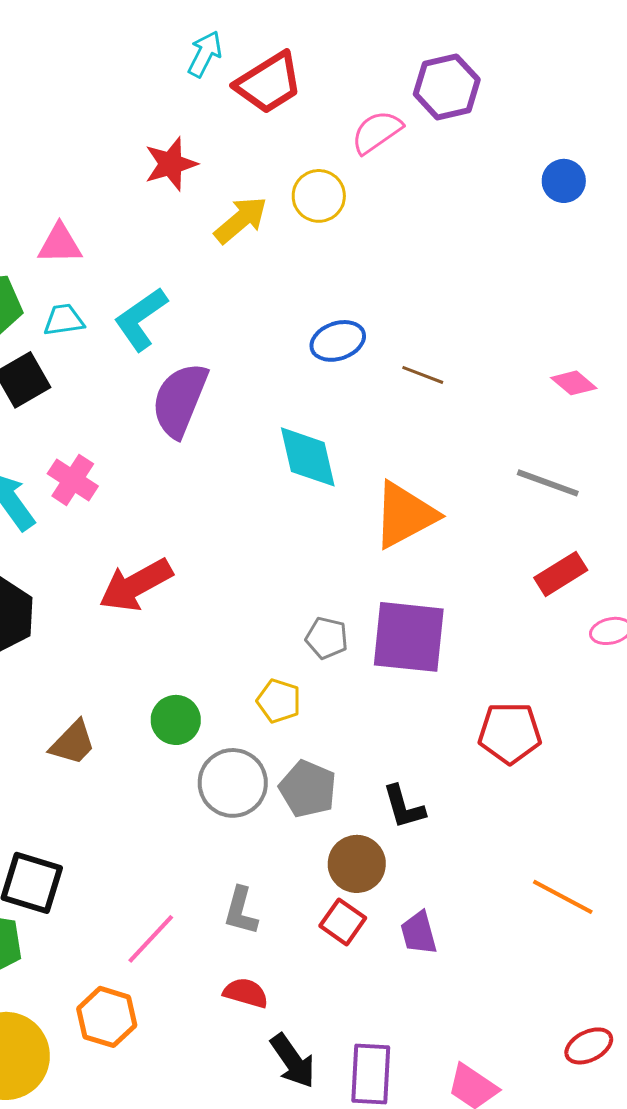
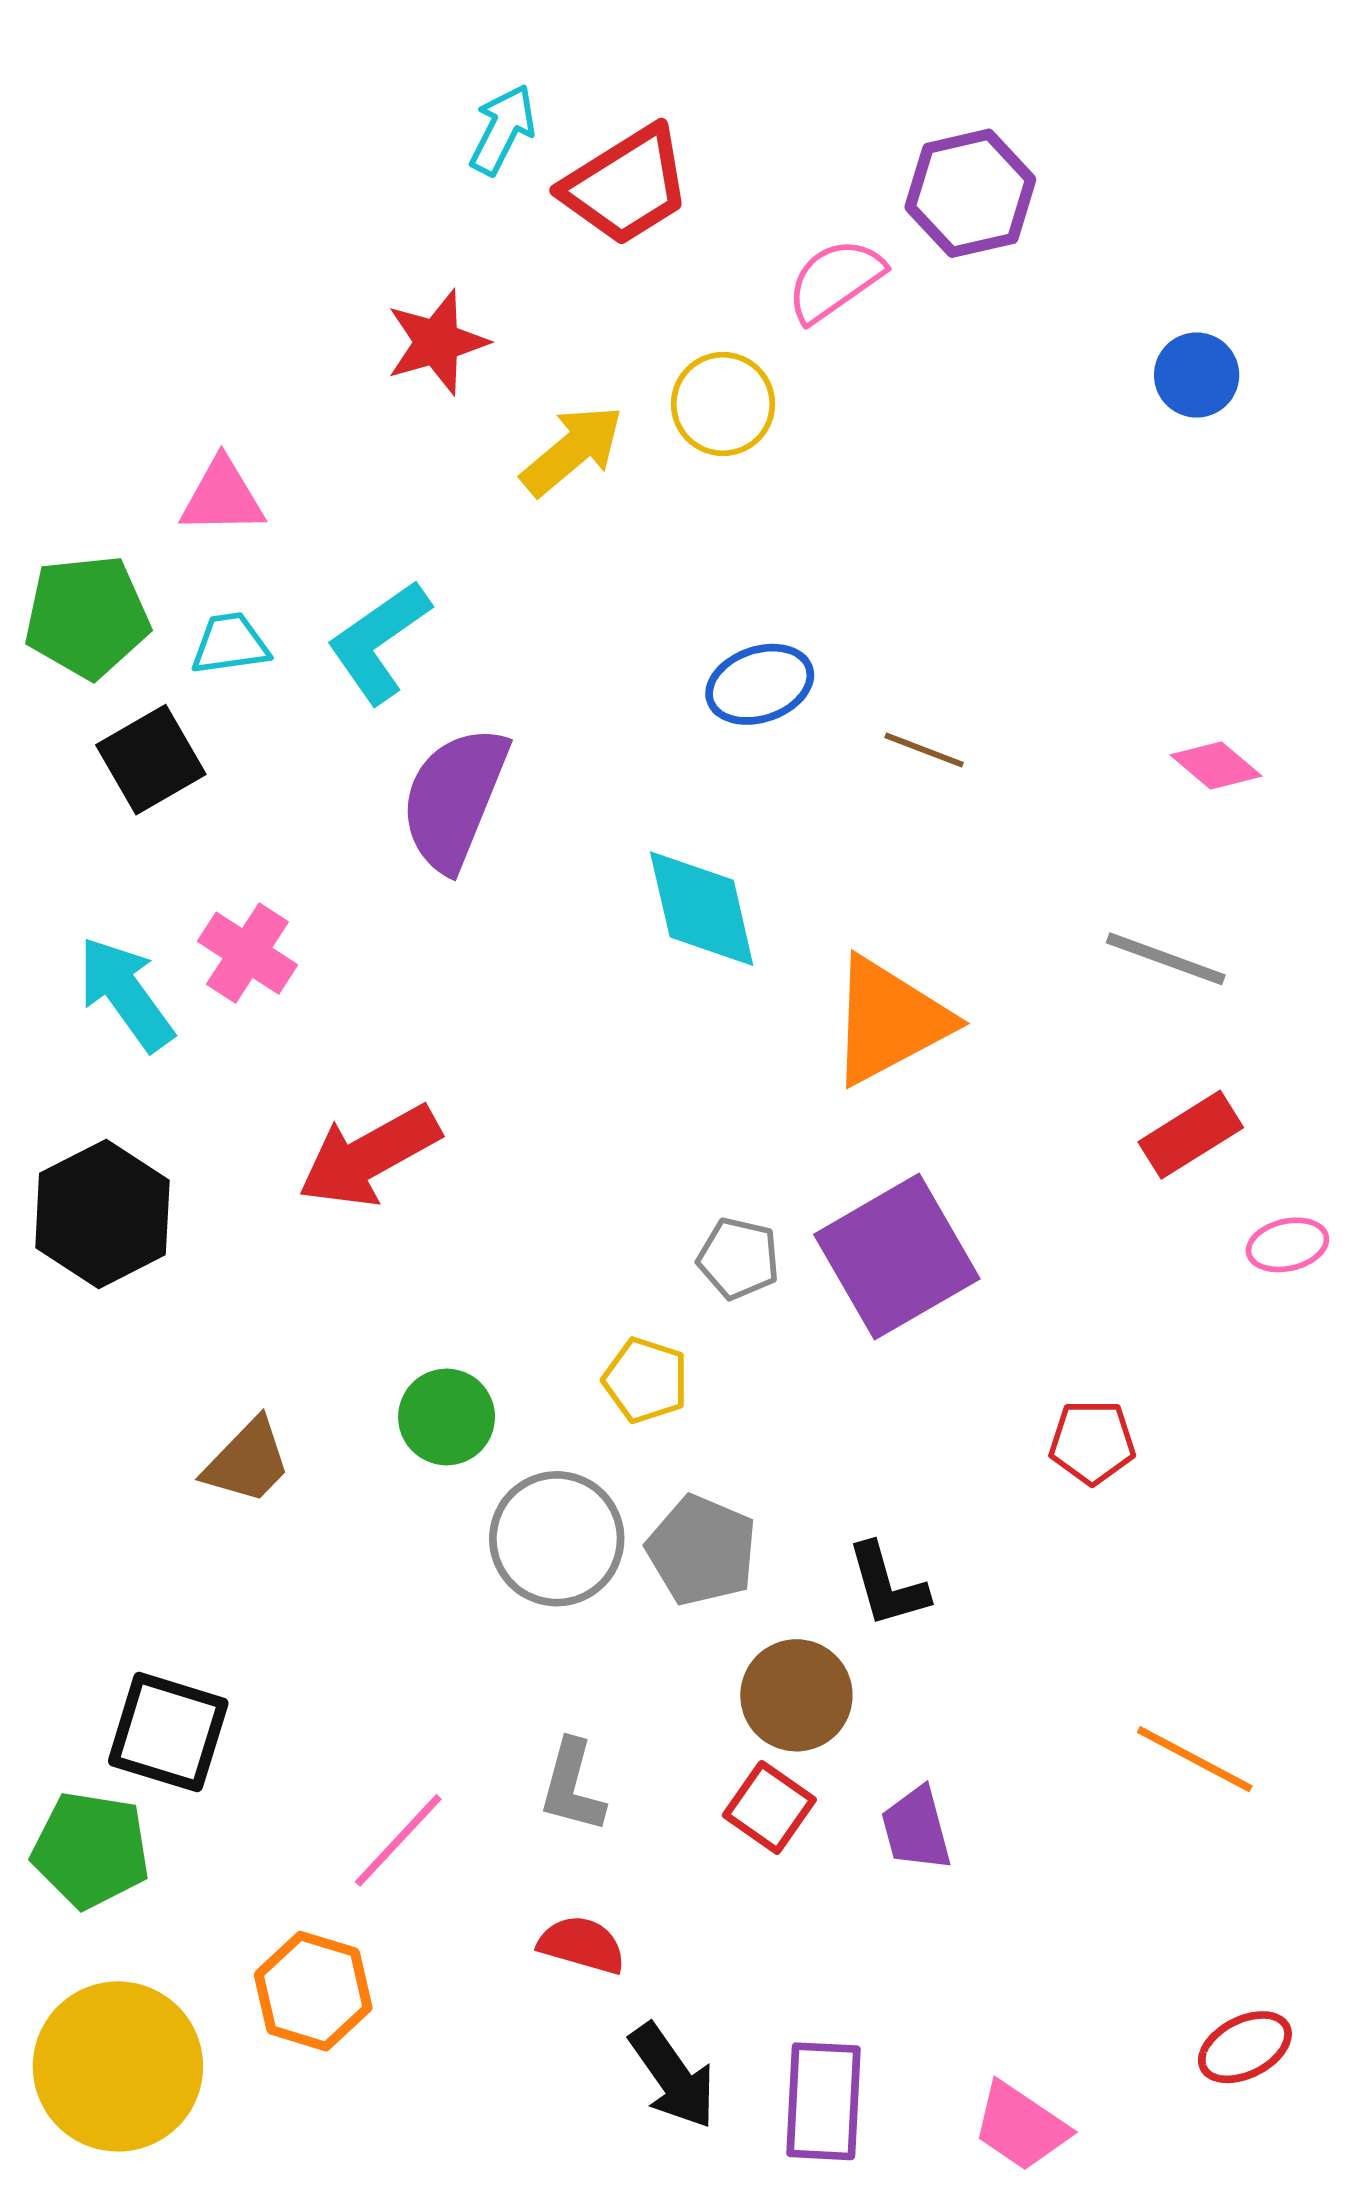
purple square: (409, 637) -> (897, 1257), turned -36
red pentagon: (510, 733) -> (1092, 1442), size x0.7

